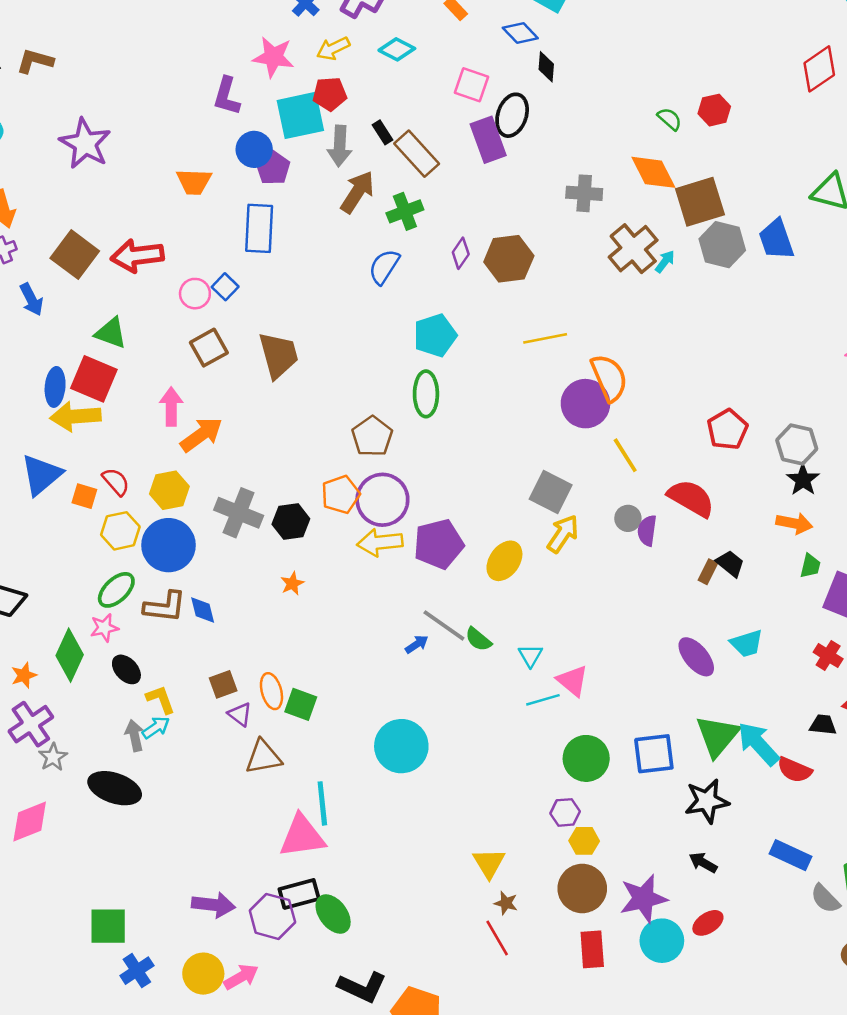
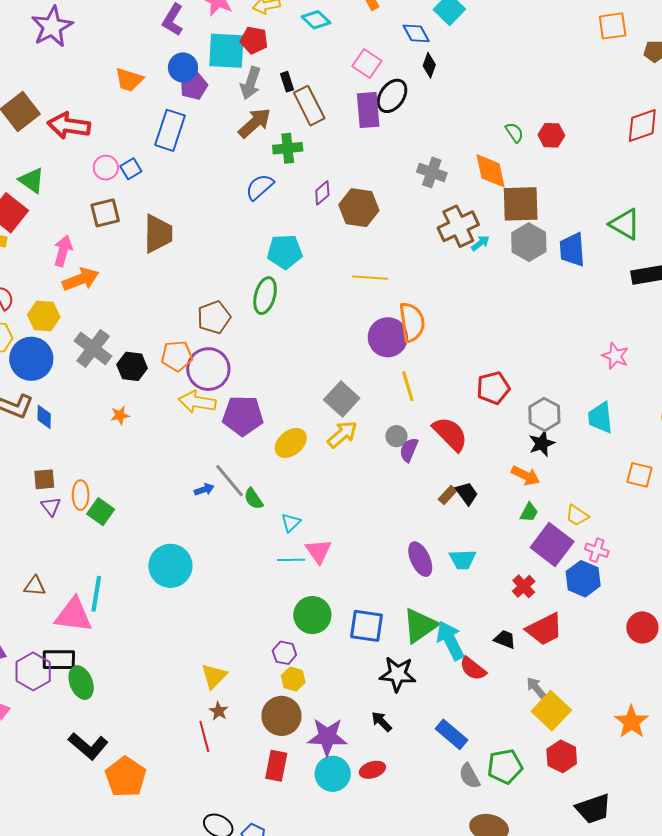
brown triangle: (263, 757) -> (35, 586), moved, size x0.7

